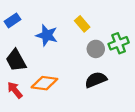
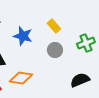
gray circle: (96, 49) -> (55, 50), moved
black semicircle: (96, 80) -> (80, 80), moved

